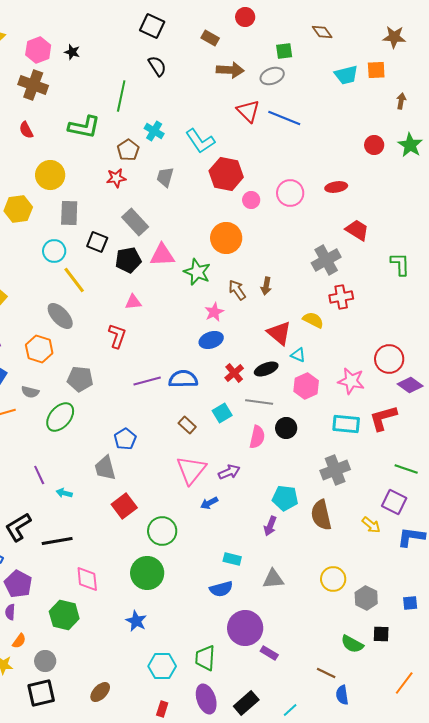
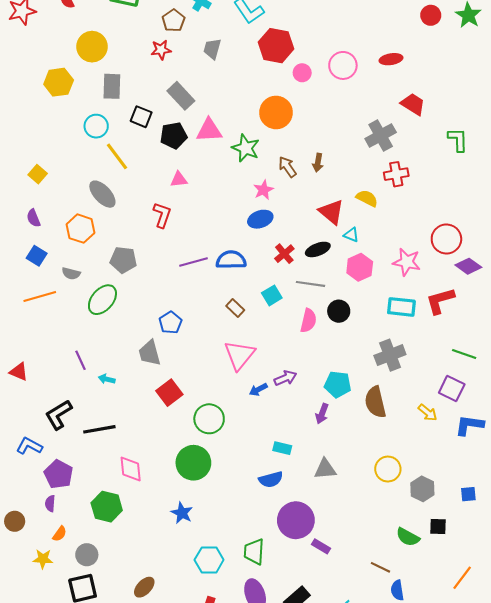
purple arrow: (229, 472) -> (285, 378), moved

